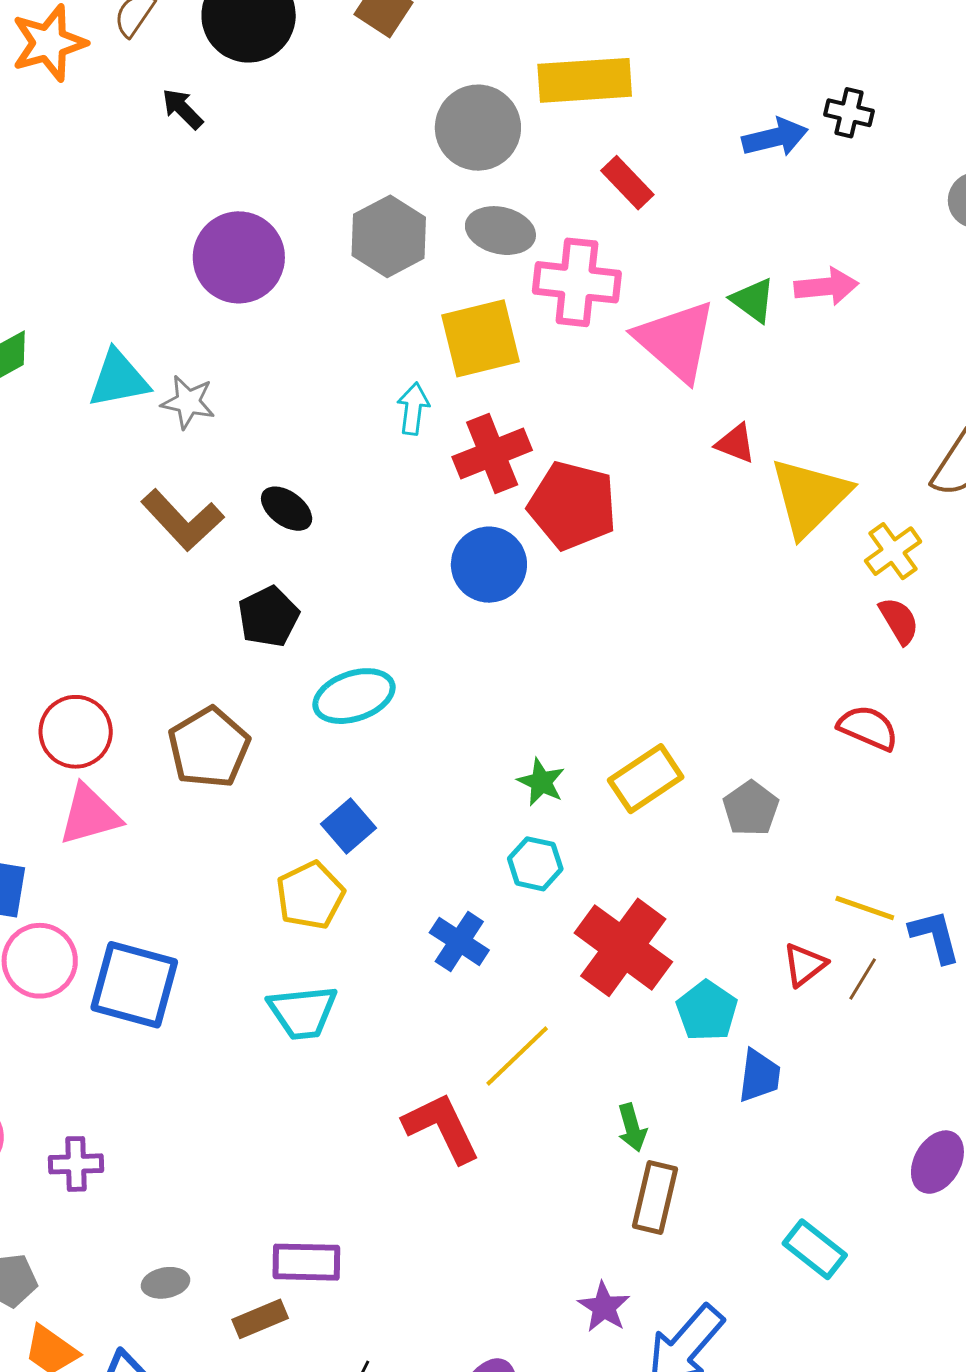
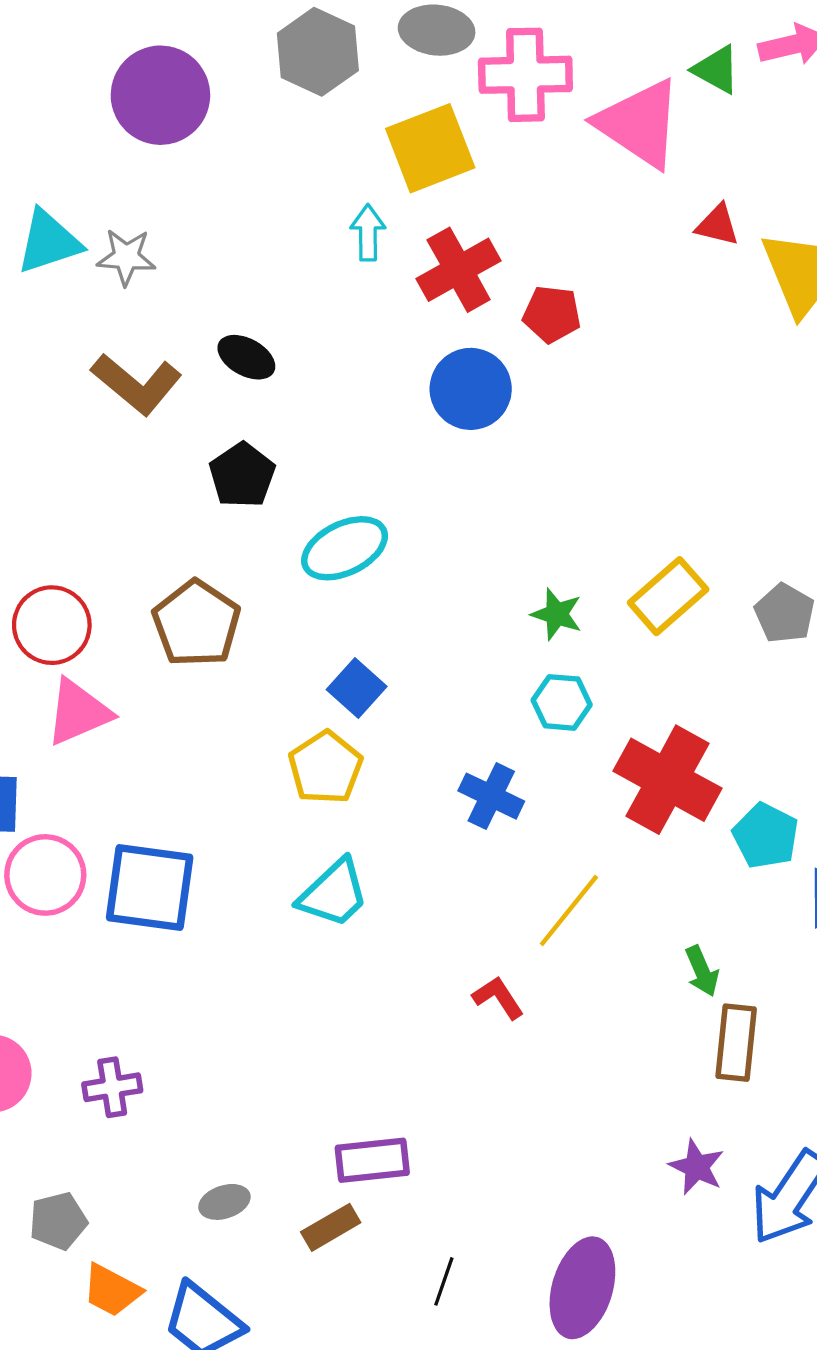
red pentagon: (573, 506) -> (552, 314), size x0.6
cyan trapezoid: (303, 1012) -> (334, 893), turned -30
red L-shape: (442, 1128) -> (498, 998), size x0.6

